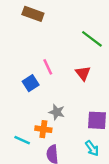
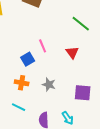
orange cross: (43, 129) -> (22, 83), moved
cyan arrow: (92, 148) -> (68, 118), moved

